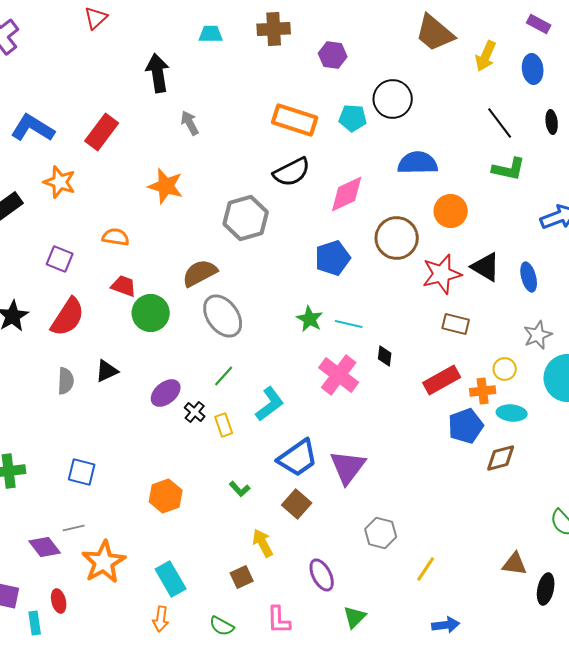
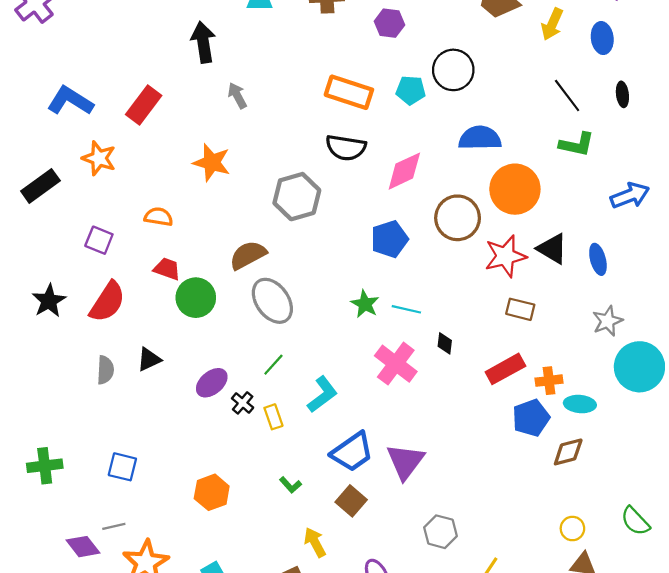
black semicircle: (292, 172) -> (346, 148), turned 36
orange circle: (451, 211) -> (515, 189), size x1.4
yellow circle: (505, 369) -> (572, 529), moved

